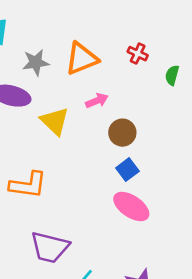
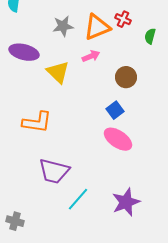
orange triangle: (82, 59) -> (97, 27), moved
gray star: (36, 62) -> (63, 26), moved
brown circle: (122, 133) -> (126, 77), moved

